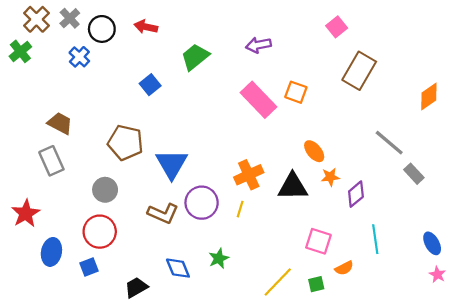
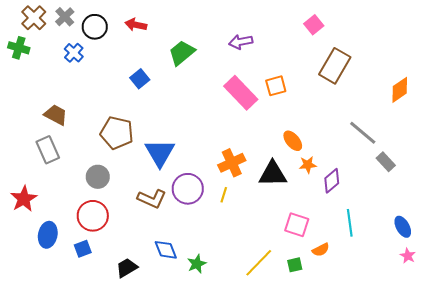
green cross: (20, 51) -> (19, 48), turned -35
orange square: (296, 92) -> (276, 86), turned -35
green star: (219, 258) -> (197, 264), moved

